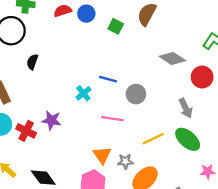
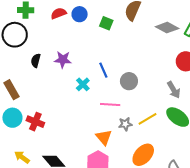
gray diamond: (172, 58) -> (167, 28), moved
blue line: (108, 79) -> (103, 70), turned 56
purple star: (51, 120) -> (63, 60), moved
gray star: (125, 161) -> (125, 124), moved

